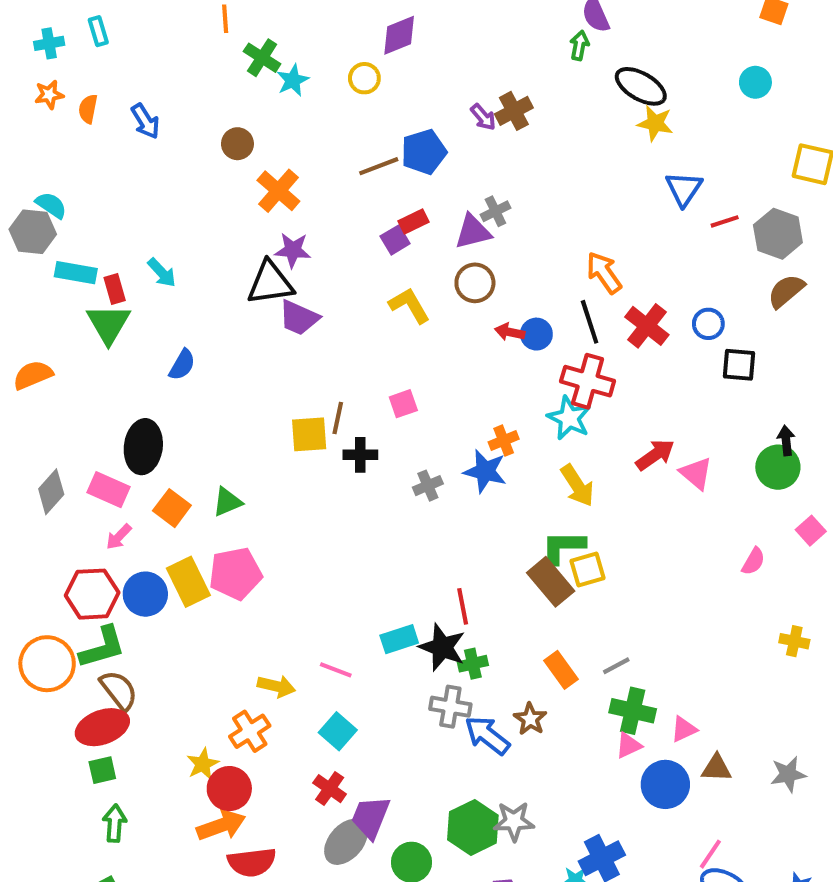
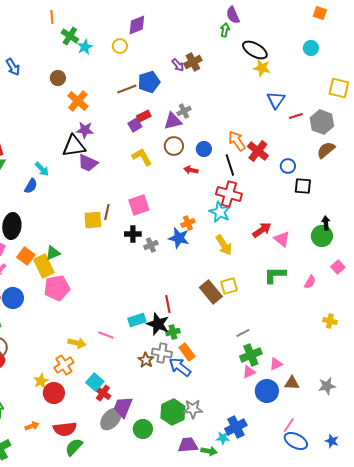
cyan arrow: (162, 273) -> (42, 169), moved
red cross: (647, 326) -> (258, 151), moved
blue circle: (536, 334) -> (204, 149), moved
pink square: (403, 404) -> (139, 205), size x1.5
black cross: (360, 455) -> (133, 234), moved
green L-shape: (563, 547) -> (275, 275), moved
yellow rectangle: (188, 582) -> (44, 266), moved
orange rectangle: (561, 670) -> (187, 352), moved
green cross: (633, 711) -> (251, 355), turned -35
brown star: (530, 719) -> (146, 360), moved
cyan square: (338, 731) -> (95, 382), moved
orange arrow: (221, 825) -> (32, 426), moved, size x0.6

